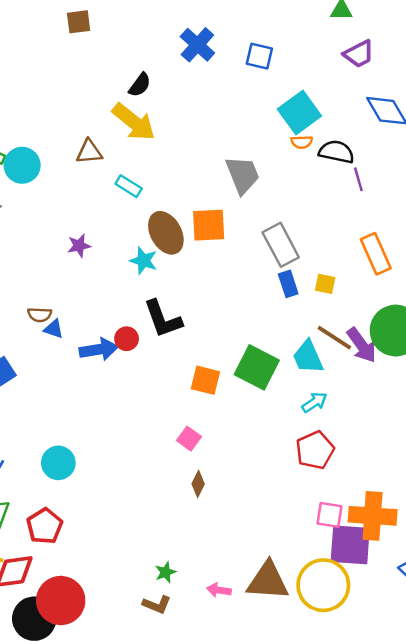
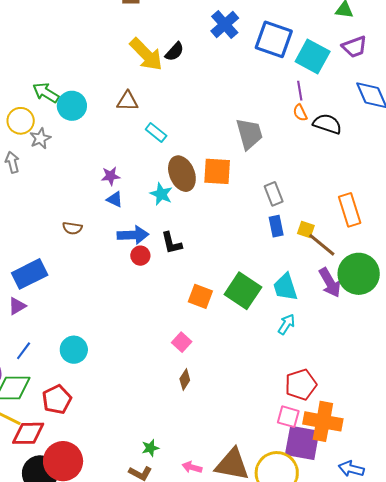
blue square: (259, 56) -> (274, 39), size x1.6
cyan square: (299, 113) -> (313, 56), moved, turned -32
yellow arrow: (134, 122) -> (146, 54), moved
orange semicircle: (302, 142) -> (300, 113), turned 60
purple line: (358, 179) -> (300, 91), moved
gray rectangle: (281, 245) -> (274, 194), size x0.7
black L-shape: (163, 319) -> (171, 243), size x0.7
blue triangle: (54, 329) -> (115, 199), moved
brown line: (334, 338) -> (322, 245), moved
blue arrow: (99, 350) -> (133, 235), moved
cyan arrow: (314, 402) -> (286, 324), turned -30
red pentagon: (315, 450) -> (301, 385), moved

